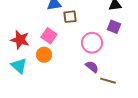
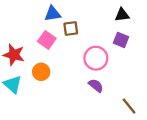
pink square: (49, 36) -> (47, 40), moved
brown line: (108, 81) -> (129, 106), moved, turned 35

